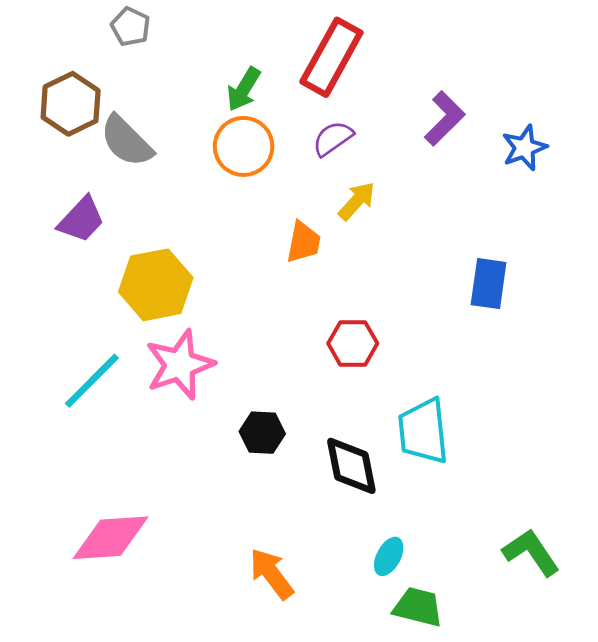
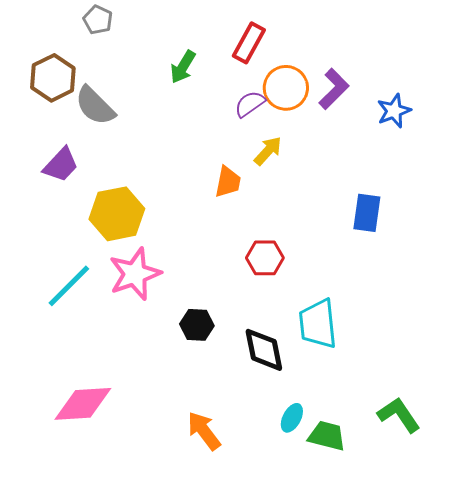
red rectangle: (331, 57) -> (249, 43), size x0.7
orange circle: (244, 146) -> (286, 88), moved
green trapezoid: (418, 607) -> (327, 436), moved

